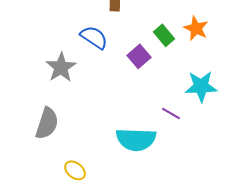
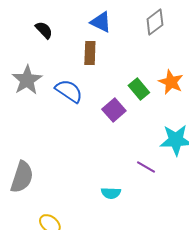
gray star: (61, 67) -> (27, 80), moved
cyan semicircle: (136, 139) -> (111, 193), size x0.5

